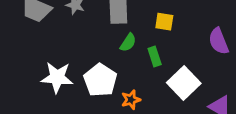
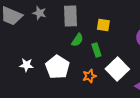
white star: (57, 77) -> (26, 65), size x0.6
orange star: (131, 100) -> (89, 76), moved

